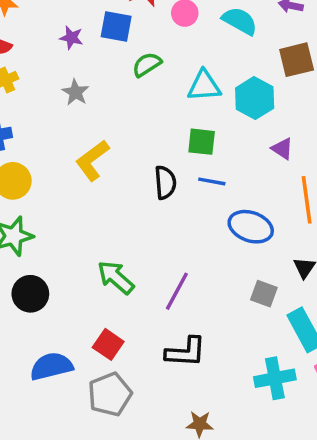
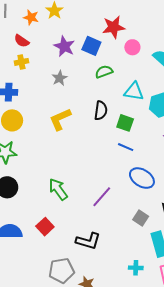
purple star: (71, 38) -> (64, 46), size x1.5
black semicircle: (165, 182) -> (101, 111), moved
purple line: (177, 291) -> (102, 197), moved
cyan cross: (275, 378) -> (136, 268), size x0.6
gray pentagon: (110, 394) -> (61, 271), moved

